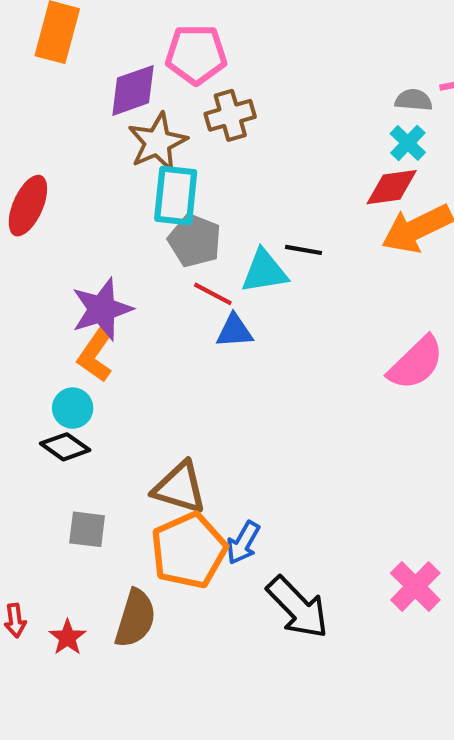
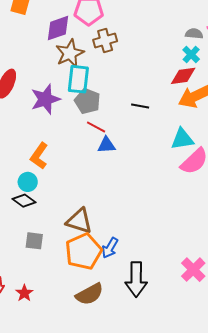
cyan triangle: (264, 271) -> (182, 139), moved
purple star: (102, 309) -> (45, 99), moved
black arrow: (298, 607) -> (136, 279), turned 44
brown semicircle: (135, 618) -> (90, 294), moved, turned 44

